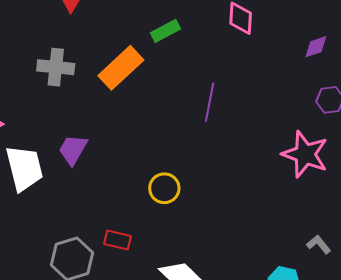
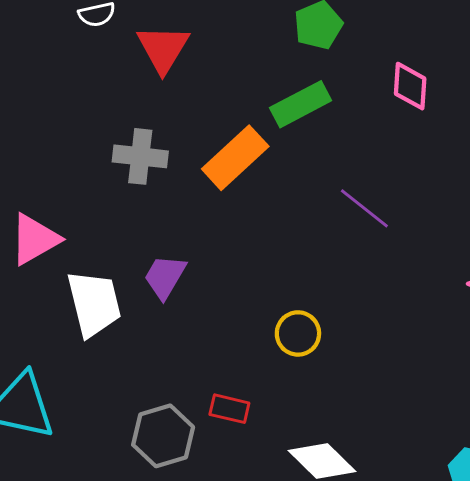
green rectangle: (166, 31) -> (301, 104), size x1.4
purple line: (210, 102) -> (364, 208), turned -63

